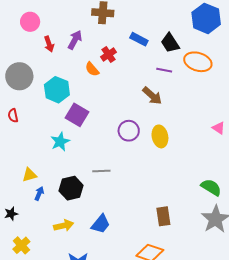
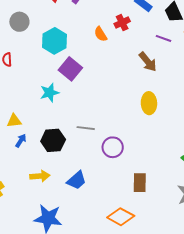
red cross: (108, 55) -> (122, 23), moved
orange semicircle: (92, 69) -> (101, 34), moved
gray circle: (19, 76) -> (19, 22), size x0.7
purple circle: (129, 131) -> (113, 147), moved

